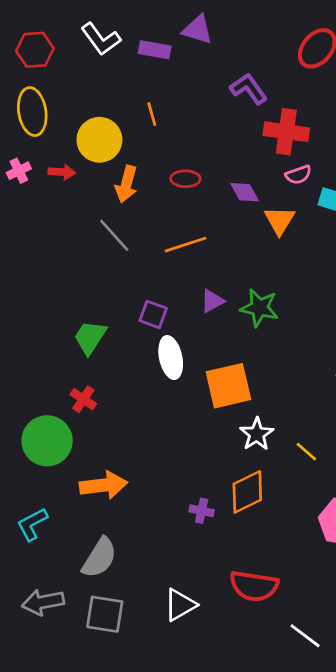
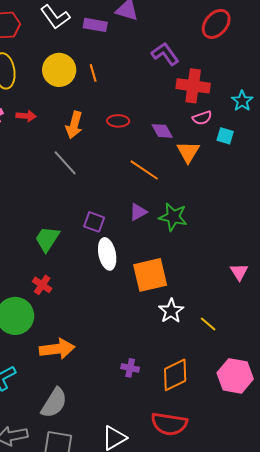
yellow circle: (99, 140) -> (59, 70), moved
orange line: (185, 245) -> (144, 170), moved, turned 52
orange diamond: (247, 492) -> (175, 375), moved

